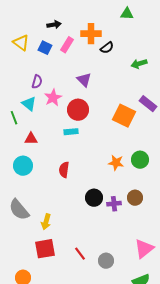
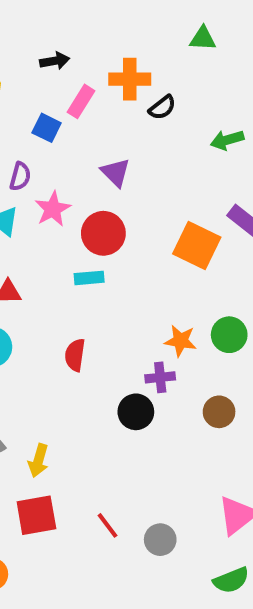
blue square: (45, 48) -> (47, 128), moved
purple cross: (114, 204) -> (160, 377), moved

